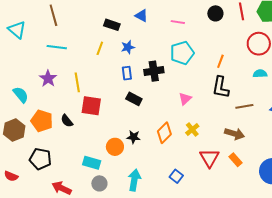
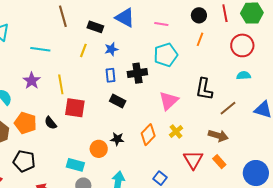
brown line: (53, 15) -> (63, 16), moved
blue triangle: (141, 16) -> (125, 18), size x1.5
orange line: (220, 61) -> (200, 39), moved
pink triangle: (185, 99) -> (169, 101), size x1.5
brown line: (244, 106) -> (228, 108), turned -30

